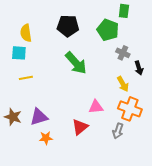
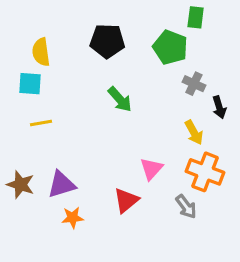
green arrow: (76, 63) -> (120, 99), size x0.7
pink triangle: (96, 107) -> (151, 169), turned -42
gray arrow: (118, 131) -> (186, 207), turned -56

